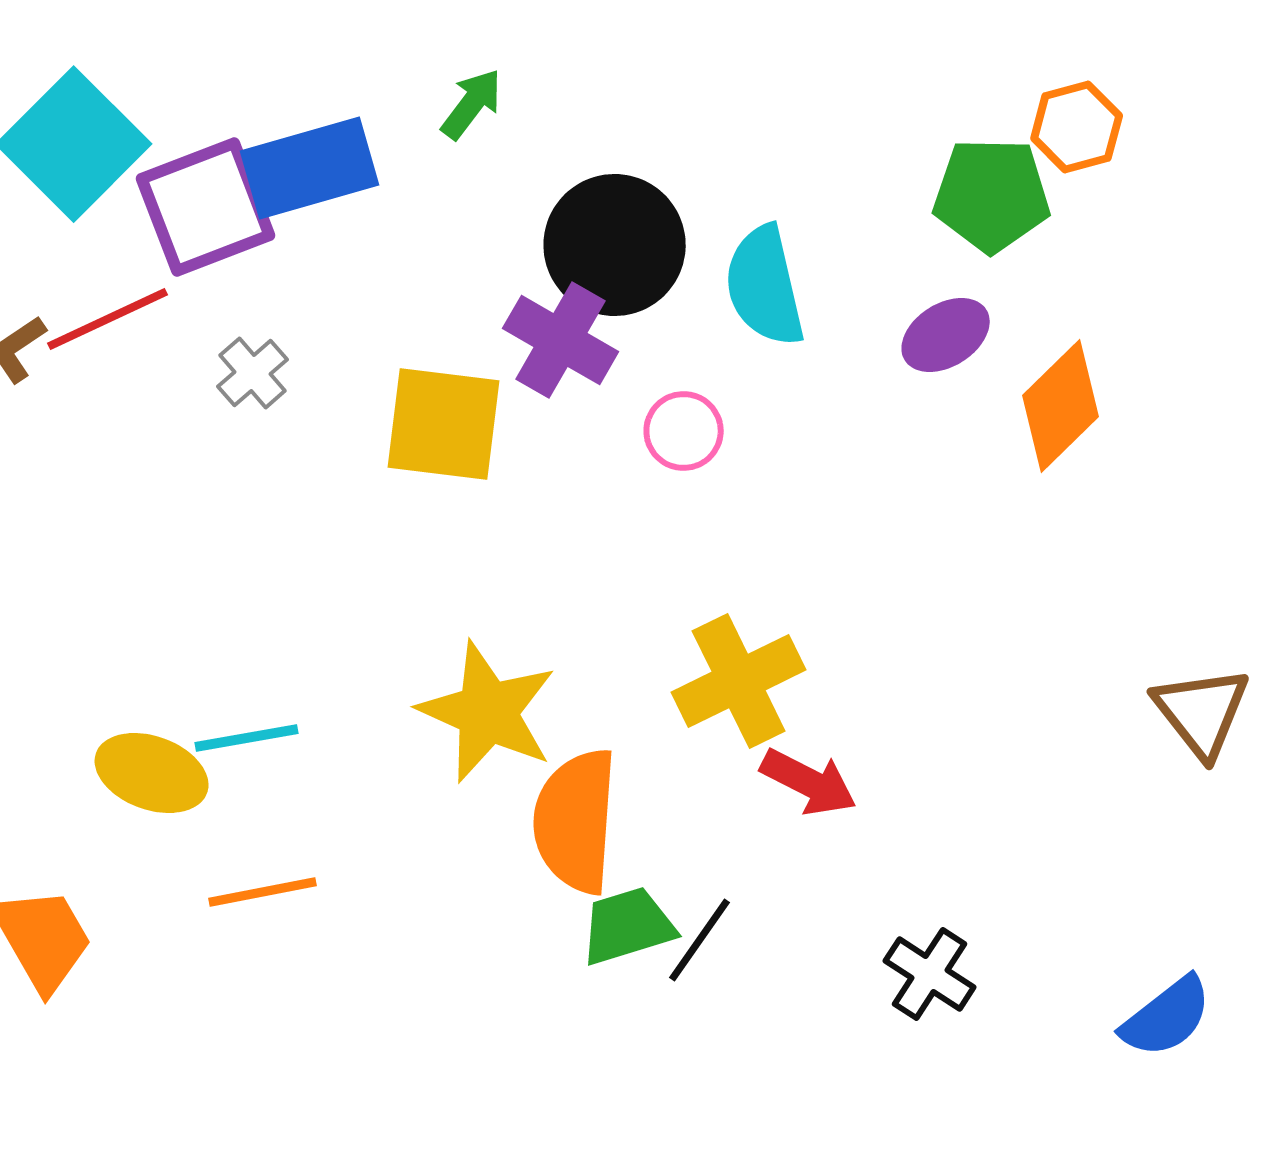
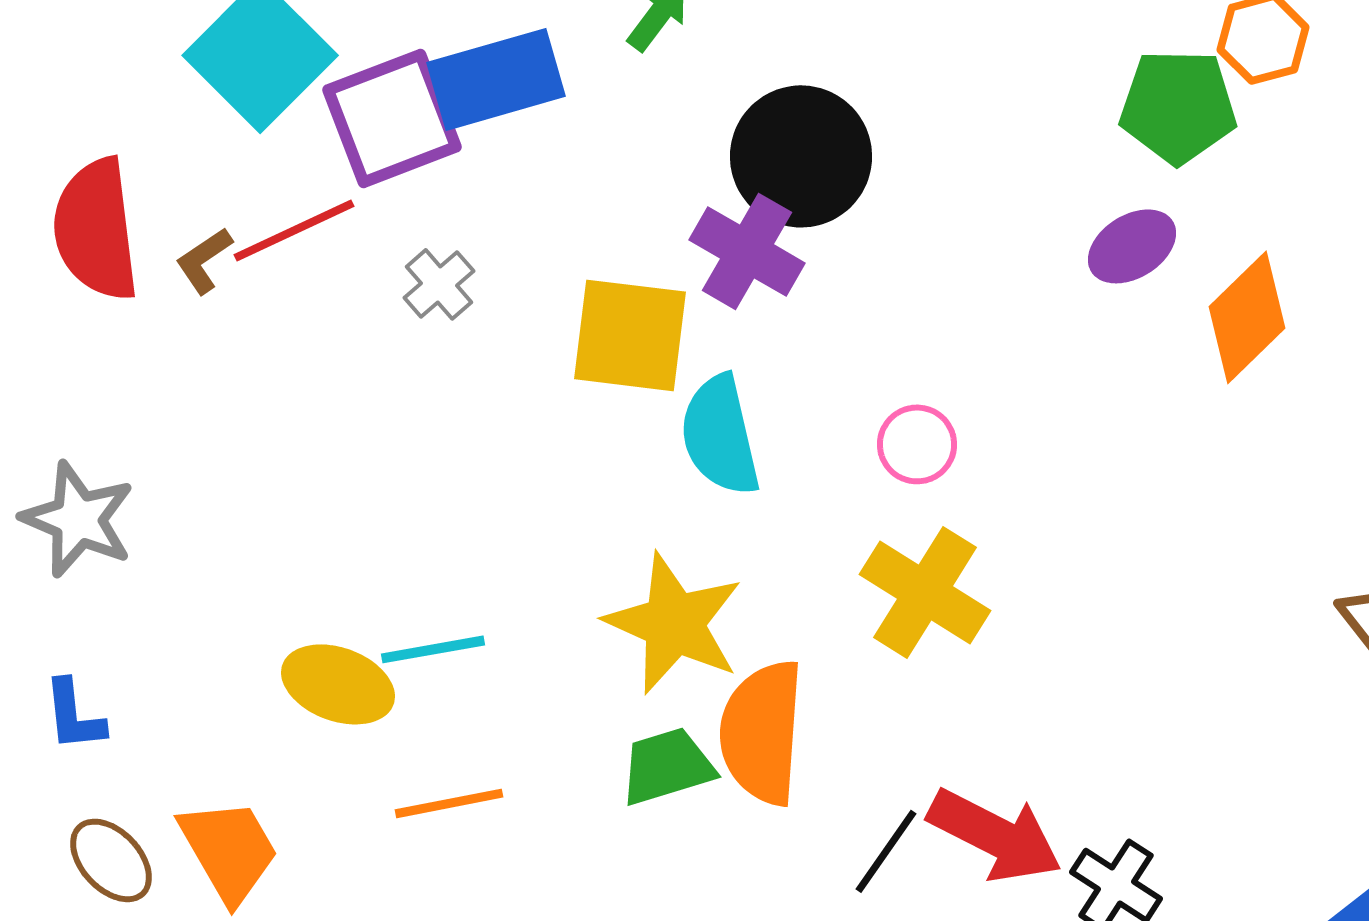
cyan semicircle: (765, 286) -> (720, 435), moved
pink circle: (684, 431) -> (917, 444), moved
yellow cross: (739, 681) -> (925, 592), turned -32
red arrow: (809, 782) -> (995, 835), moved, size x1.4
green trapezoid: (628, 926) -> (667, 766), moved

